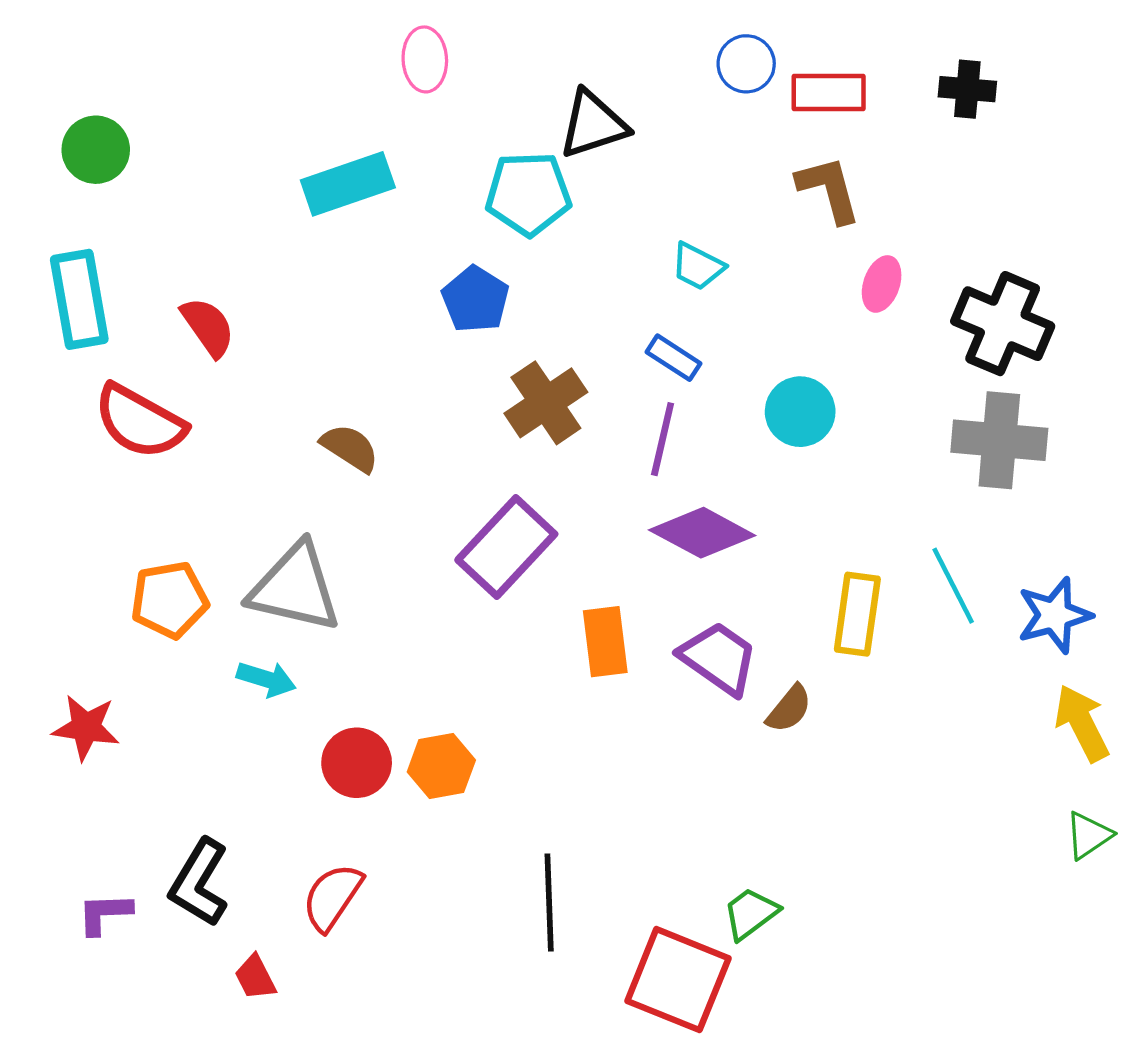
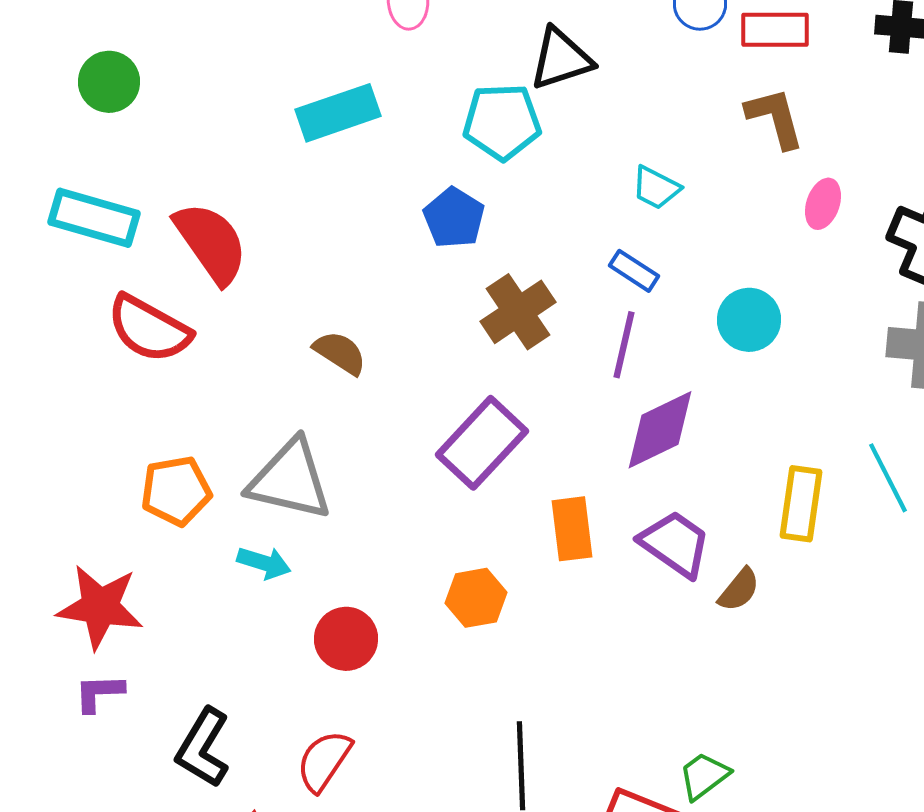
cyan rectangle: (79, 299) -> (94, 218), turned -64
red semicircle: (208, 327) -> (211, 243), size x1.5
purple diamond: (702, 533) -> (660, 430), turned -54
red star: (86, 727) -> (100, 607), size x1.4
orange hexagon: (441, 766) -> (476, 598), moved
purple L-shape: (105, 913) -> (99, 693), moved

